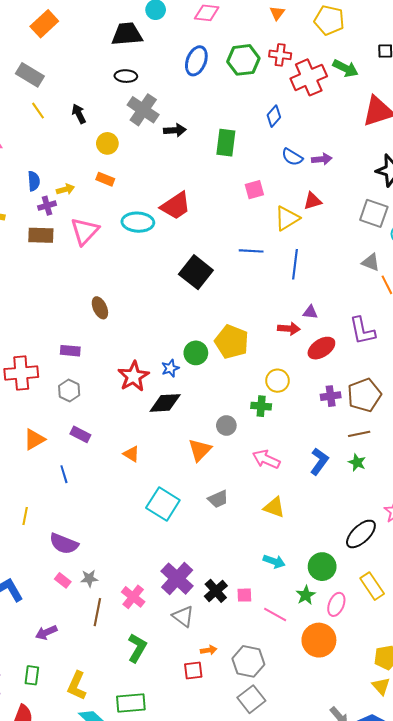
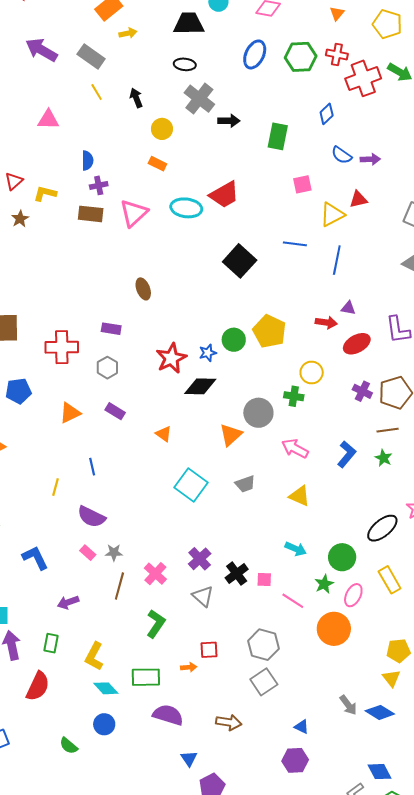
yellow arrow: (65, 189) -> (128, 33), moved
purple cross: (331, 396) -> (362, 391), turned 30
gray circle: (226, 425) -> (258, 413), size x1.5
blue line: (64, 474) -> (92, 467), moved
purple cross: (177, 579) -> (200, 559), size x0.7
orange arrow: (209, 650) -> (189, 667), moved

